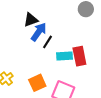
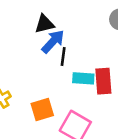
black line: (48, 42) -> (63, 57), turned -32

